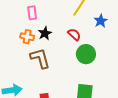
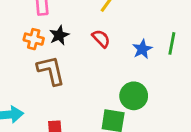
blue star: (101, 21) -> (142, 49), moved
green circle: (86, 54) -> (134, 96), moved

